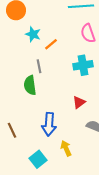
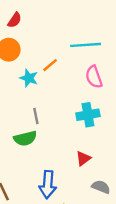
orange line: (51, 44) -> (50, 65), moved
green semicircle: (30, 85) -> (25, 138), turned -96

